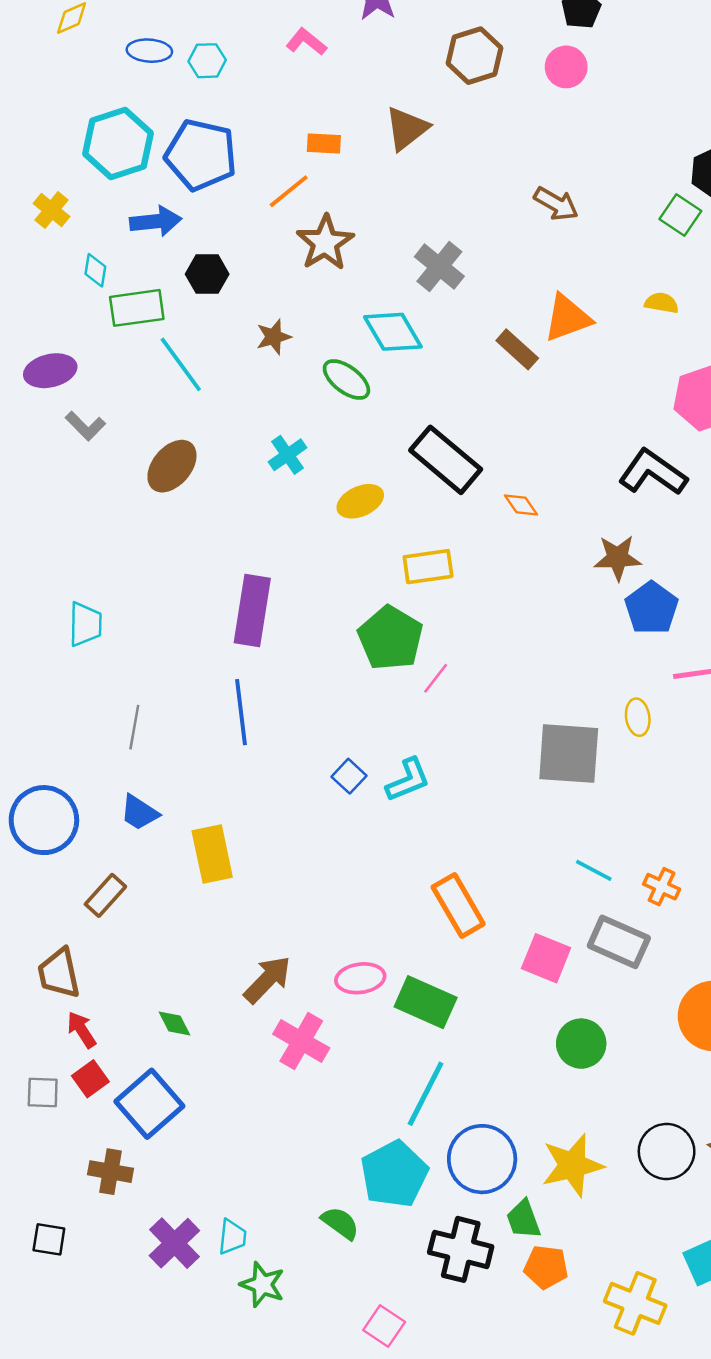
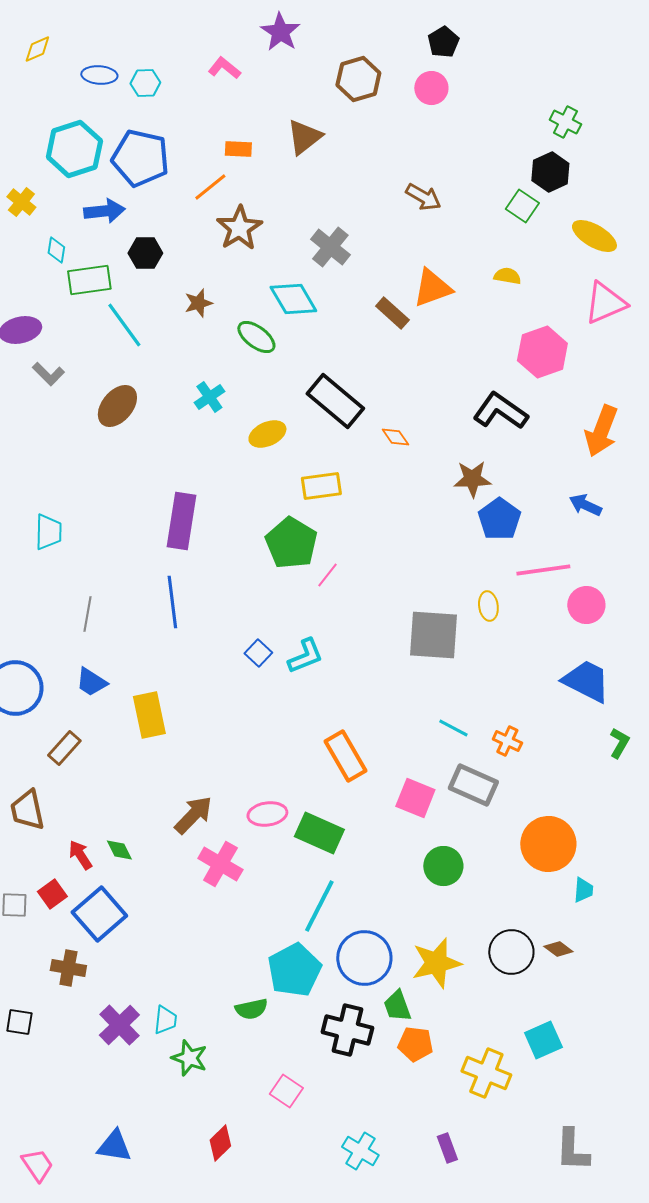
red arrow: (82, 1030) -> (80, 855), moved
green semicircle: (340, 1223) -> (251, 1009), turned 132

